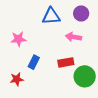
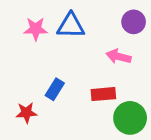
blue triangle: (51, 16) -> (71, 26), moved
pink star: (18, 39) -> (36, 29), moved

